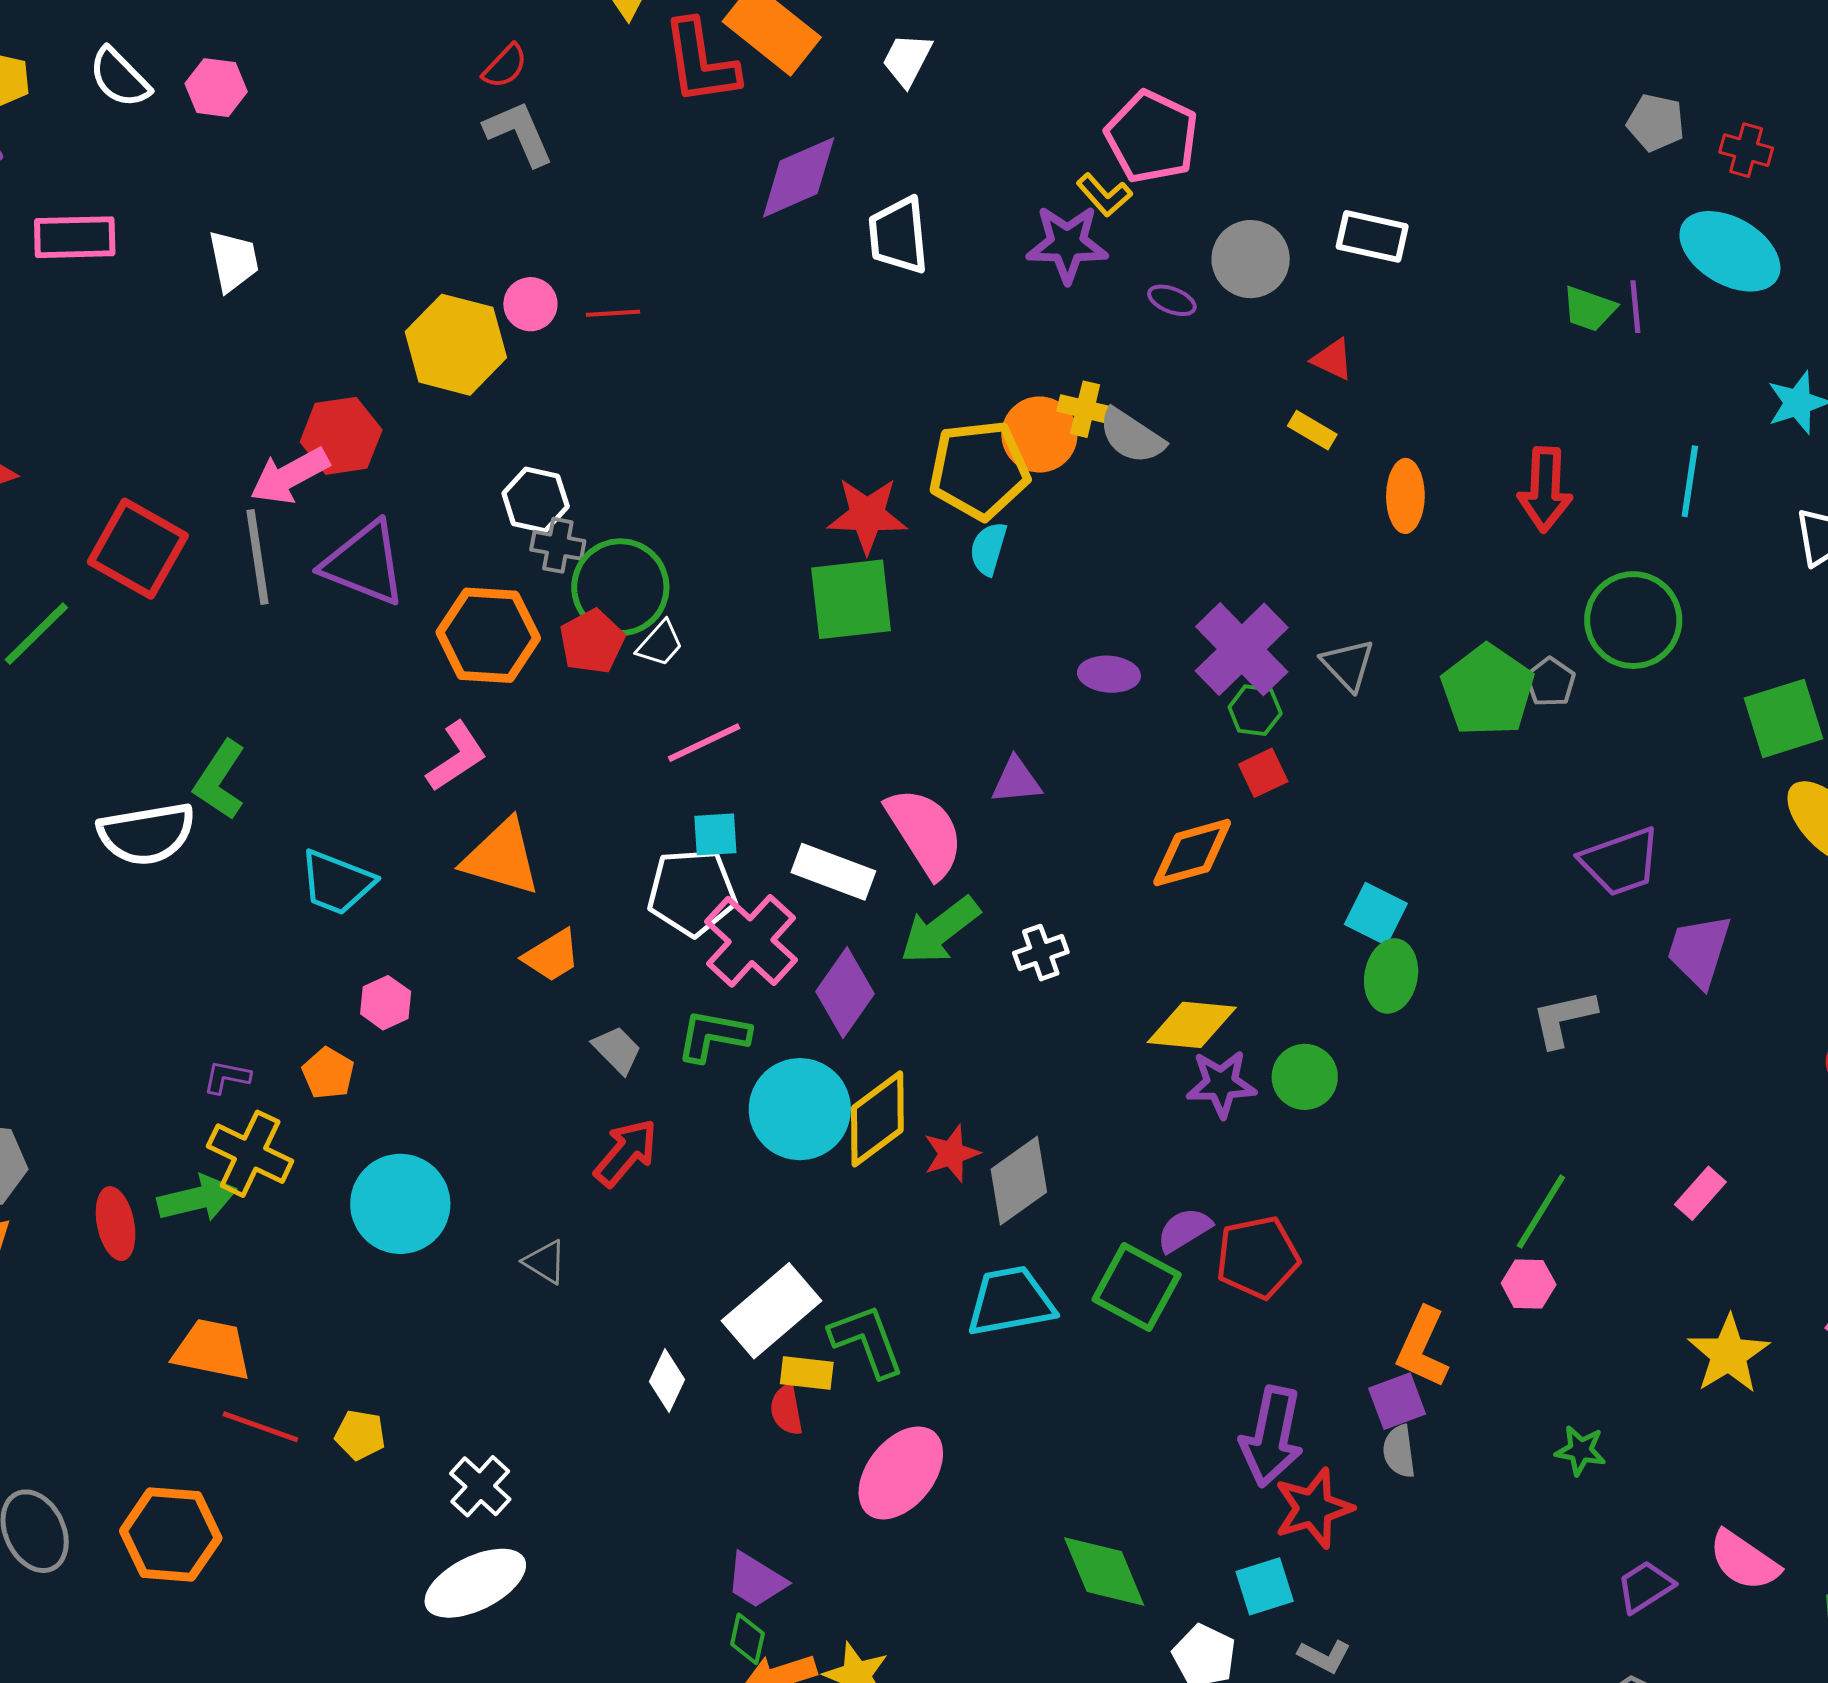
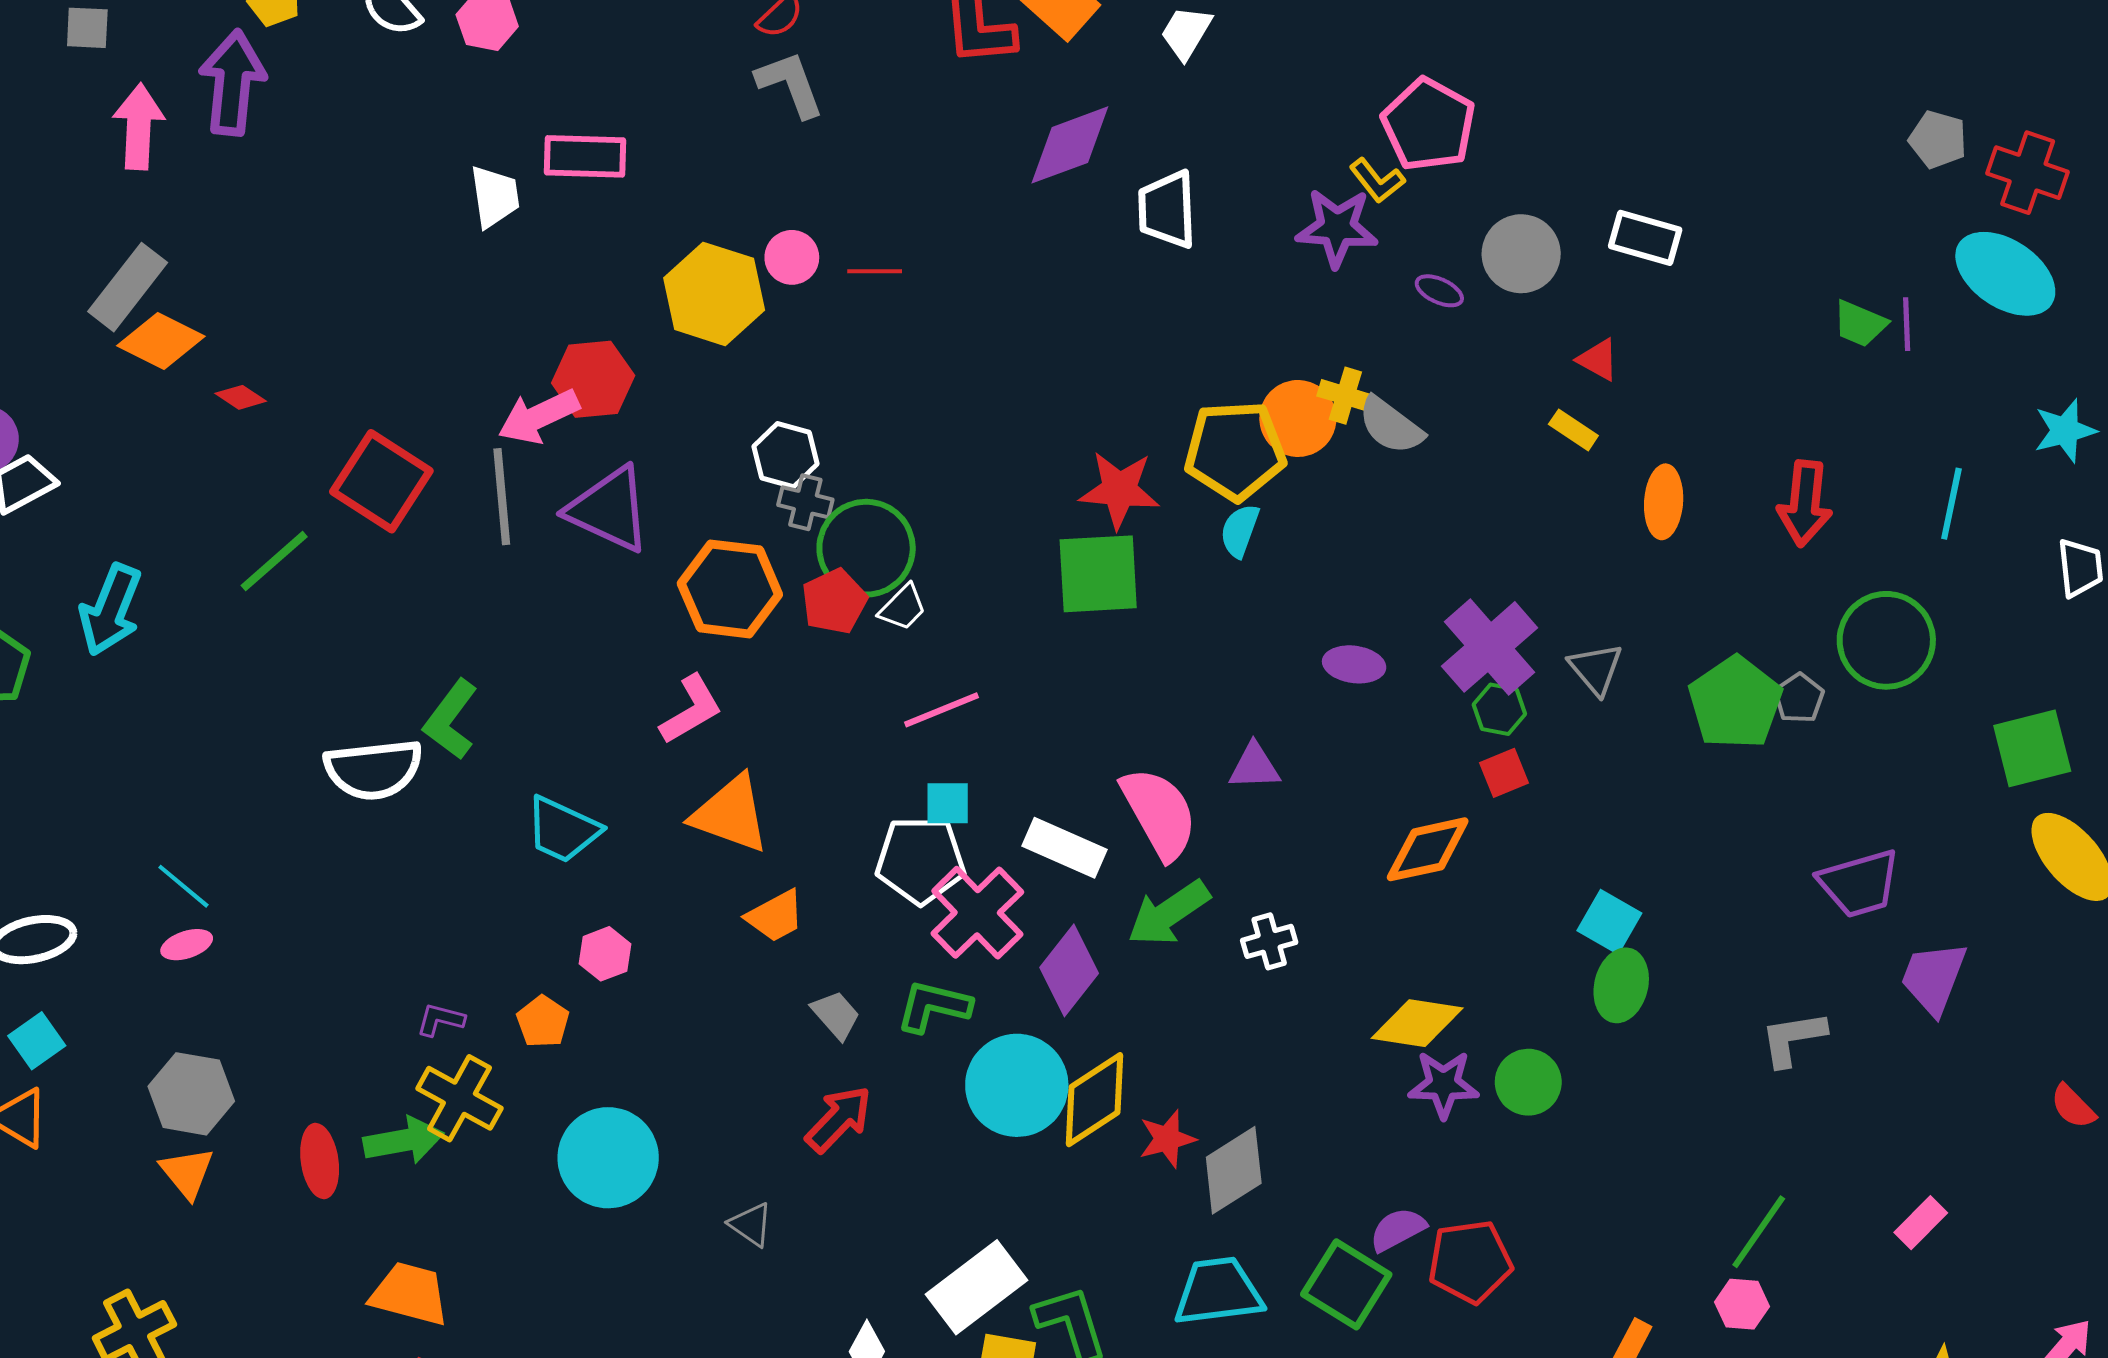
red cross: (1746, 150) -> (2028, 173), size x1.5
pink rectangle: (75, 237) -> (585, 156), moved

